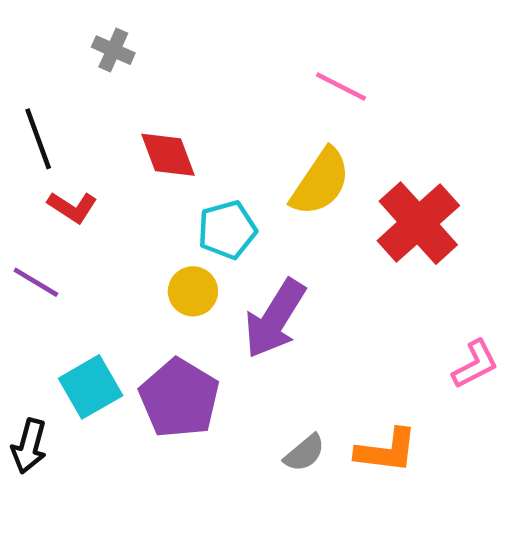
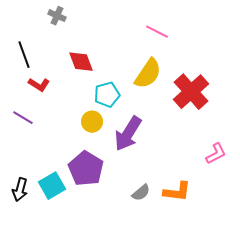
cyan square: (91, 387) -> (52, 186), moved

